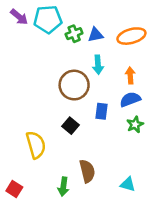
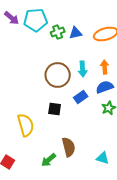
cyan arrow: (98, 65) -> (83, 69), moved
blue rectangle: (102, 111) -> (81, 97), turned 48
black square: (71, 126) -> (55, 109), turned -32
green arrow: (63, 187) -> (49, 160), turned 42

